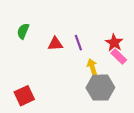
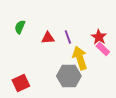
yellow arrow: (92, 67) -> (80, 58), size x1.6
gray hexagon: (100, 88) -> (69, 76), moved

